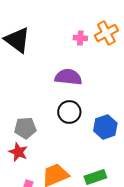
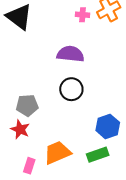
blue hexagon: (105, 127) -> (108, 126), moved

